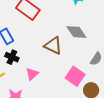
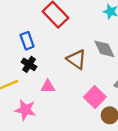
pink triangle: (32, 74) -> (48, 87), turned 32

